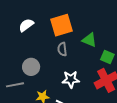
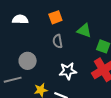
white semicircle: (26, 25) -> (20, 19), turned 42
orange square: (61, 25) -> (55, 17), size x0.6

